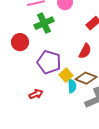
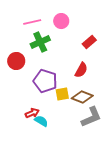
yellow square: (66, 75) -> (62, 94), turned 32
cyan semicircle: (72, 86) -> (41, 121), moved, turned -56

